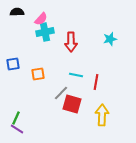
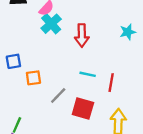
cyan cross: (45, 32) -> (51, 24), turned -30
orange square: (38, 74) -> (33, 78), moved
gray line: (61, 93) -> (58, 96), moved

